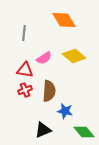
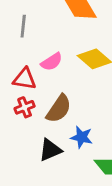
brown semicircle: (49, 91) -> (59, 109), turned 30
black triangle: (43, 130) -> (50, 150), moved

